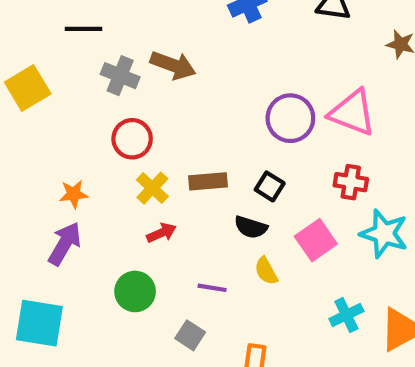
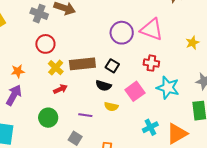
brown rectangle: (208, 181) -> (82, 64), size x1.4
yellow semicircle: (266, 271) -> (111, 107), turned -48

